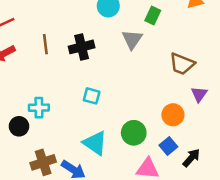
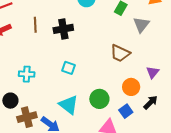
gray triangle: (132, 39) -> (141, 25), moved
brown trapezoid: (182, 64) -> (120, 53), moved
black circle: (19, 126) -> (10, 101), moved
black arrow: (191, 158) -> (151, 102), moved

